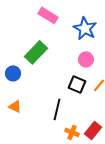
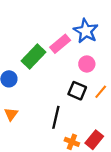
pink rectangle: (48, 15) -> (60, 44), moved, turned -72
orange triangle: (15, 106) -> (11, 114), turned 40

